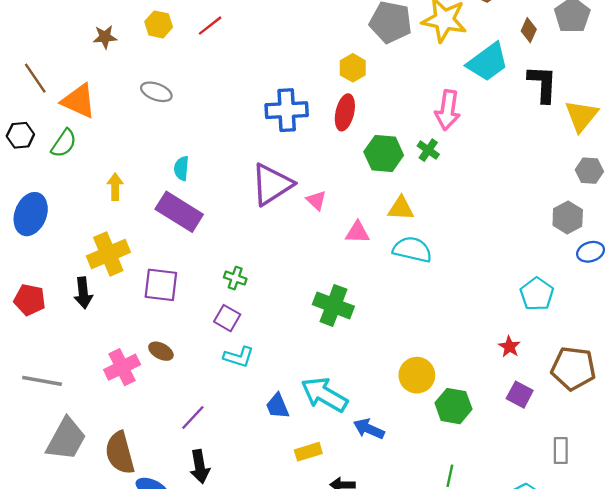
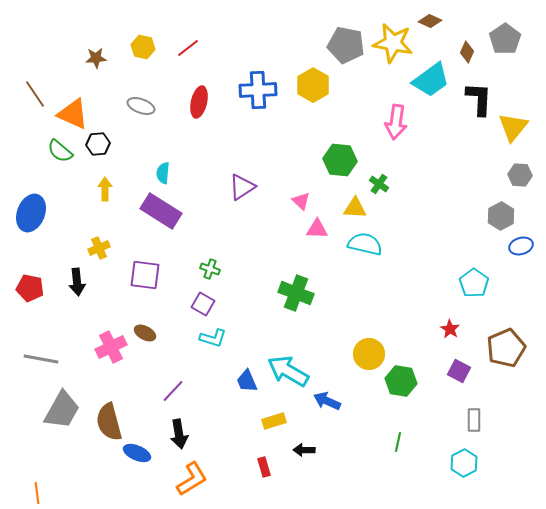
yellow hexagon: (353, 68) -> (313, 85), size x1.4
blue cross: (287, 110) -> (258, 90), moved
red ellipse: (345, 112) -> (199, 102), moved
black hexagon: (20, 135) -> (98, 144), moved
green semicircle: (64, 143) -> (60, 151), turned 96
green cross: (428, 150) -> (379, 184), moved
purple triangle: (272, 184) -> (242, 187), size x0.7
pink triangle: (316, 200) -> (301, 201), moved
yellow cross: (108, 254) -> (99, 248), size x0.6
brown pentagon: (573, 368) -> (506, 348), turned -30
gray rectangle: (561, 451) -> (474, 420), moved

